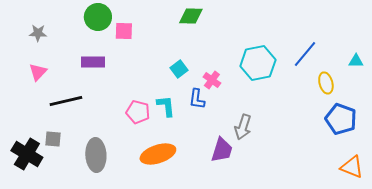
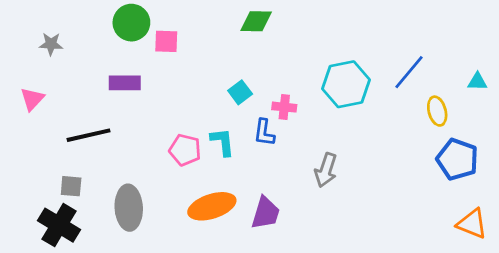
pink triangle: (38, 72) -> (32, 99), moved
pink cross: (212, 80) -> (284, 107), turned -30
purple trapezoid: (222, 150) -> (266, 213), moved
black cross: (27, 154) -> (59, 225), moved

